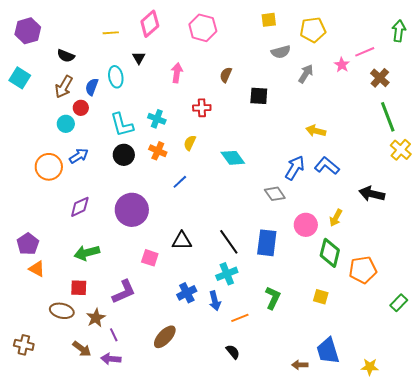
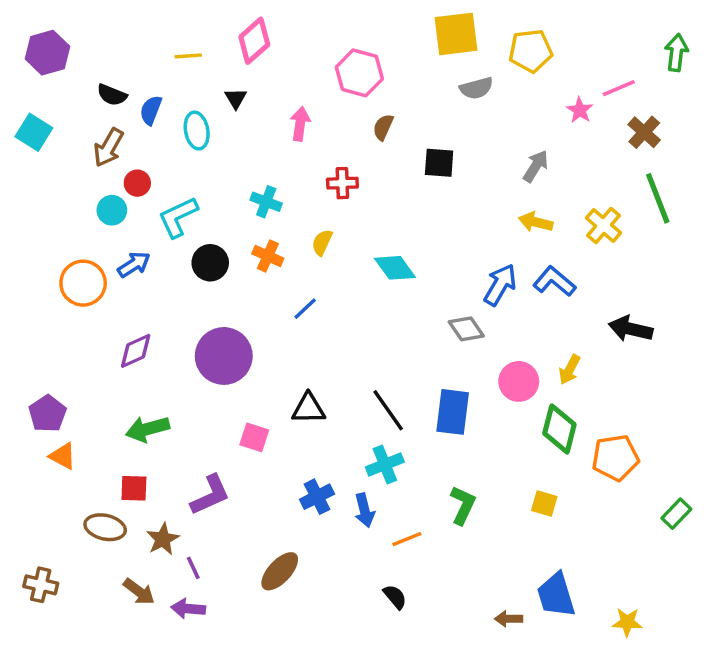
yellow square: (269, 20) -> (456, 34), size x1.8
pink hexagon: (203, 28) -> (359, 73), moved
gray arrow: (306, 74) -> (536, 166), moved
blue semicircle: (92, 87) -> (151, 110), moved
cyan L-shape: (122, 125) -> (178, 217), moved, turned 80
yellow cross: (401, 150) -> (603, 225), moved

